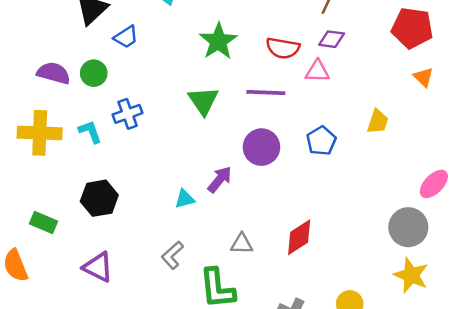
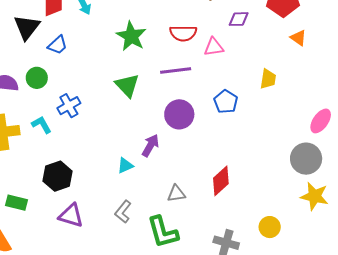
purple diamond: (332, 39) -> (239, 19), moved
purple triangle: (98, 267) -> (71, 216), moved

